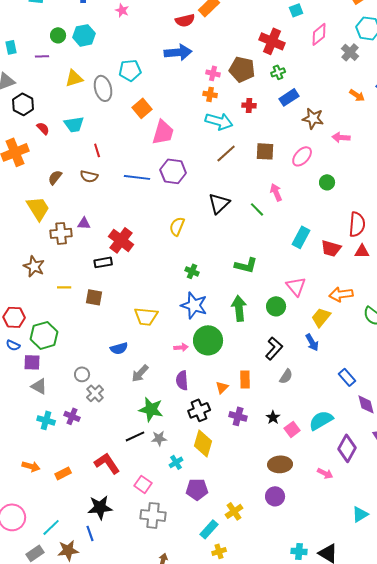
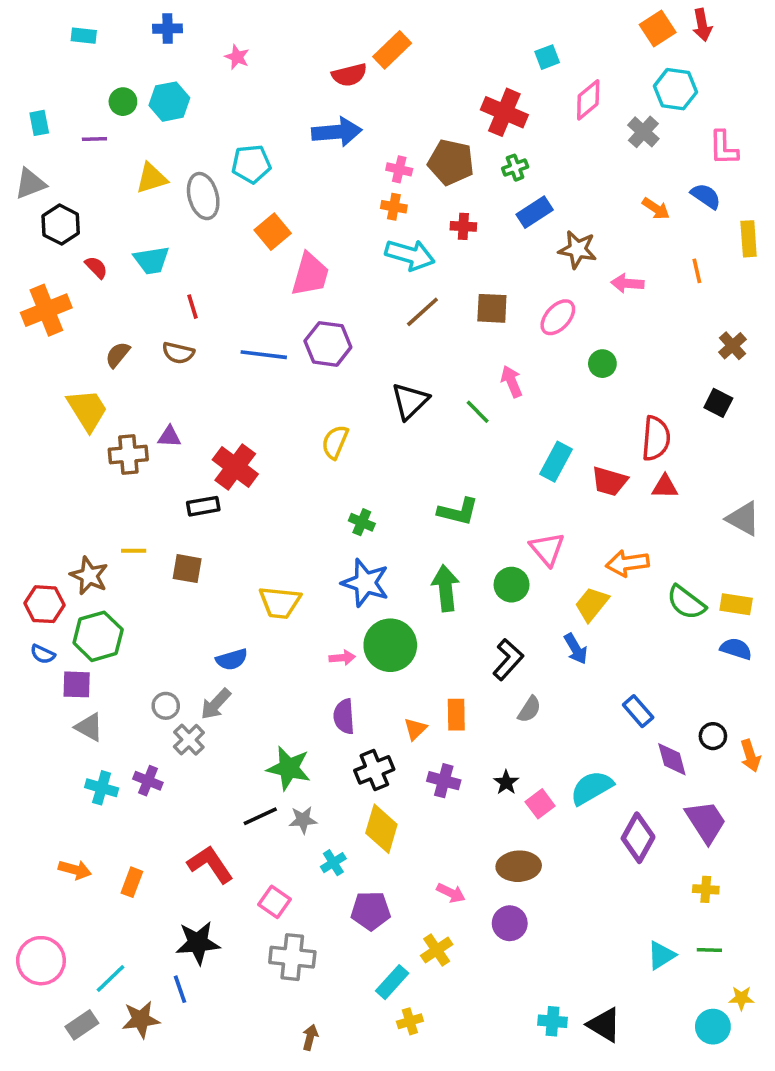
brown star: (34, 266) -> (89, 576), moved
gray arrow: (140, 373) -> (216, 704), moved
orange rectangle: (63, 473) -> (132, 882), turned -42
pink arrow: (325, 473) -> (451, 893), moved

